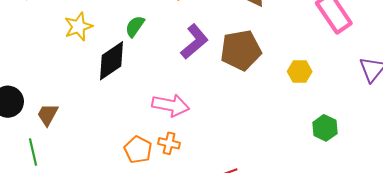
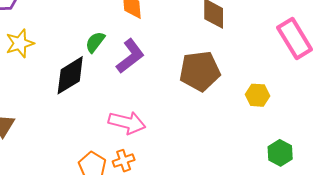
yellow star: (78, 27) -> (20, 43), moved
purple L-shape: (194, 42) -> (130, 56), moved
orange cross: (169, 143) -> (124, 161), turned -35

